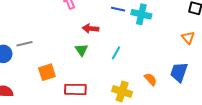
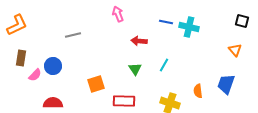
gray line: (25, 44) -> (73, 35), moved
green triangle: (81, 50) -> (135, 69), moved
orange semicircle: (151, 79) -> (198, 91), turned -144

